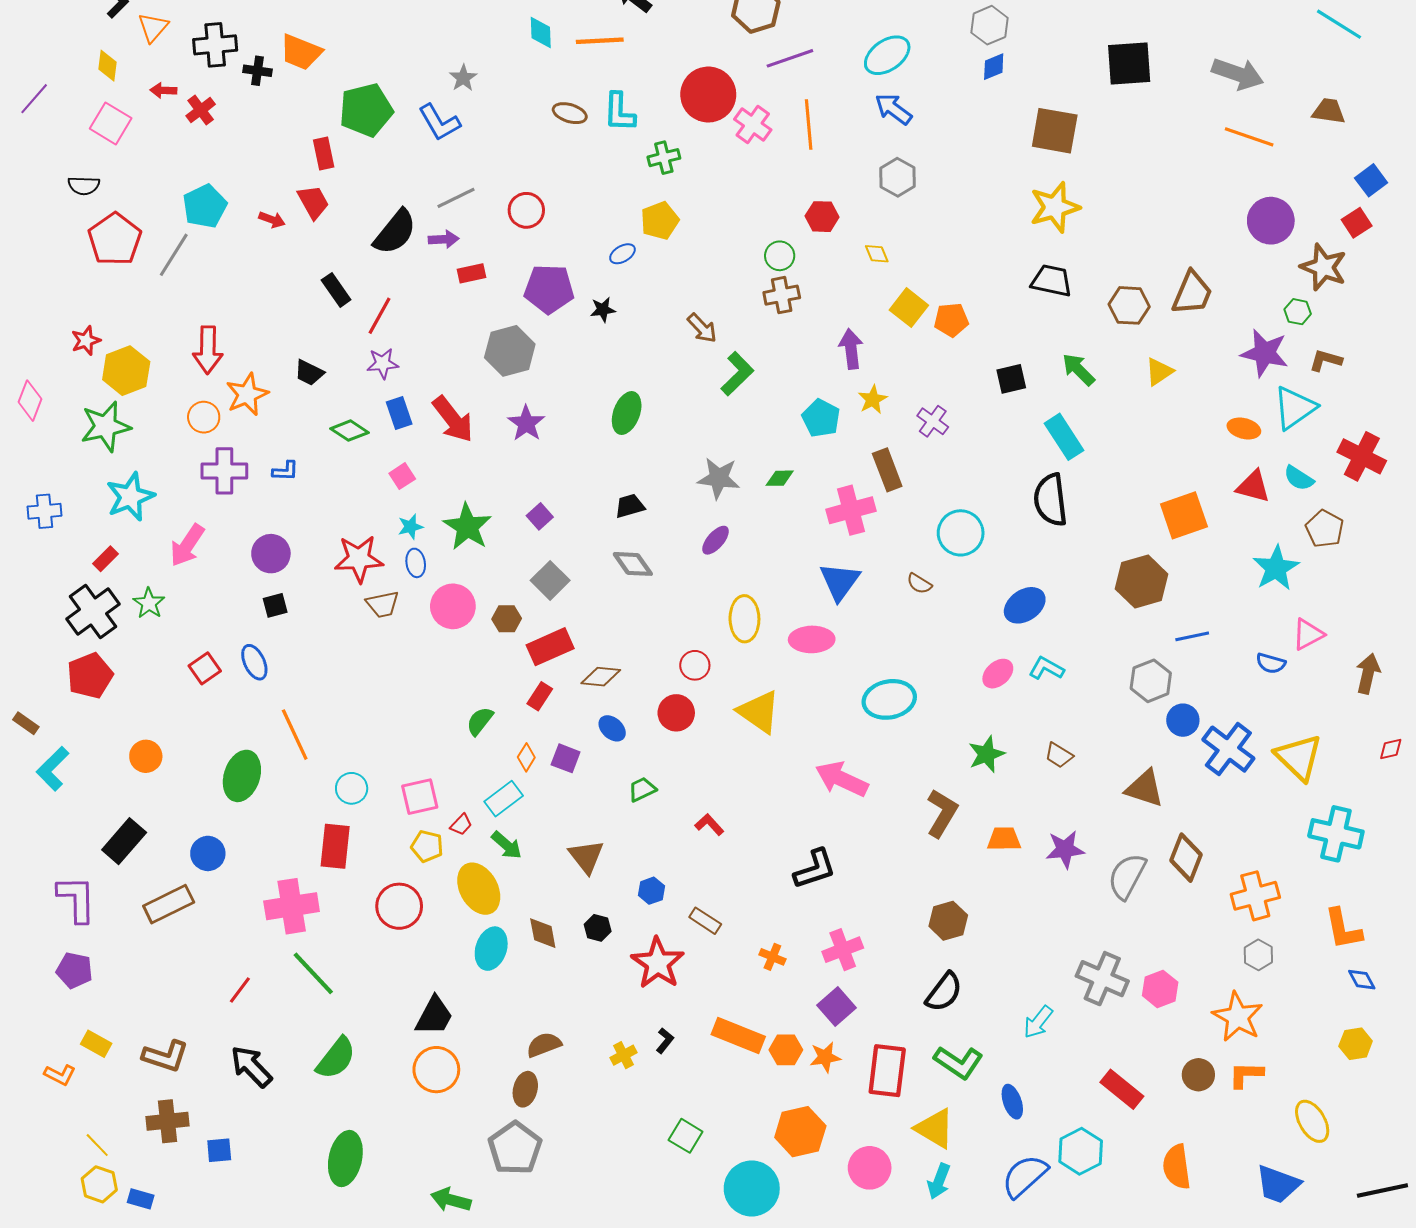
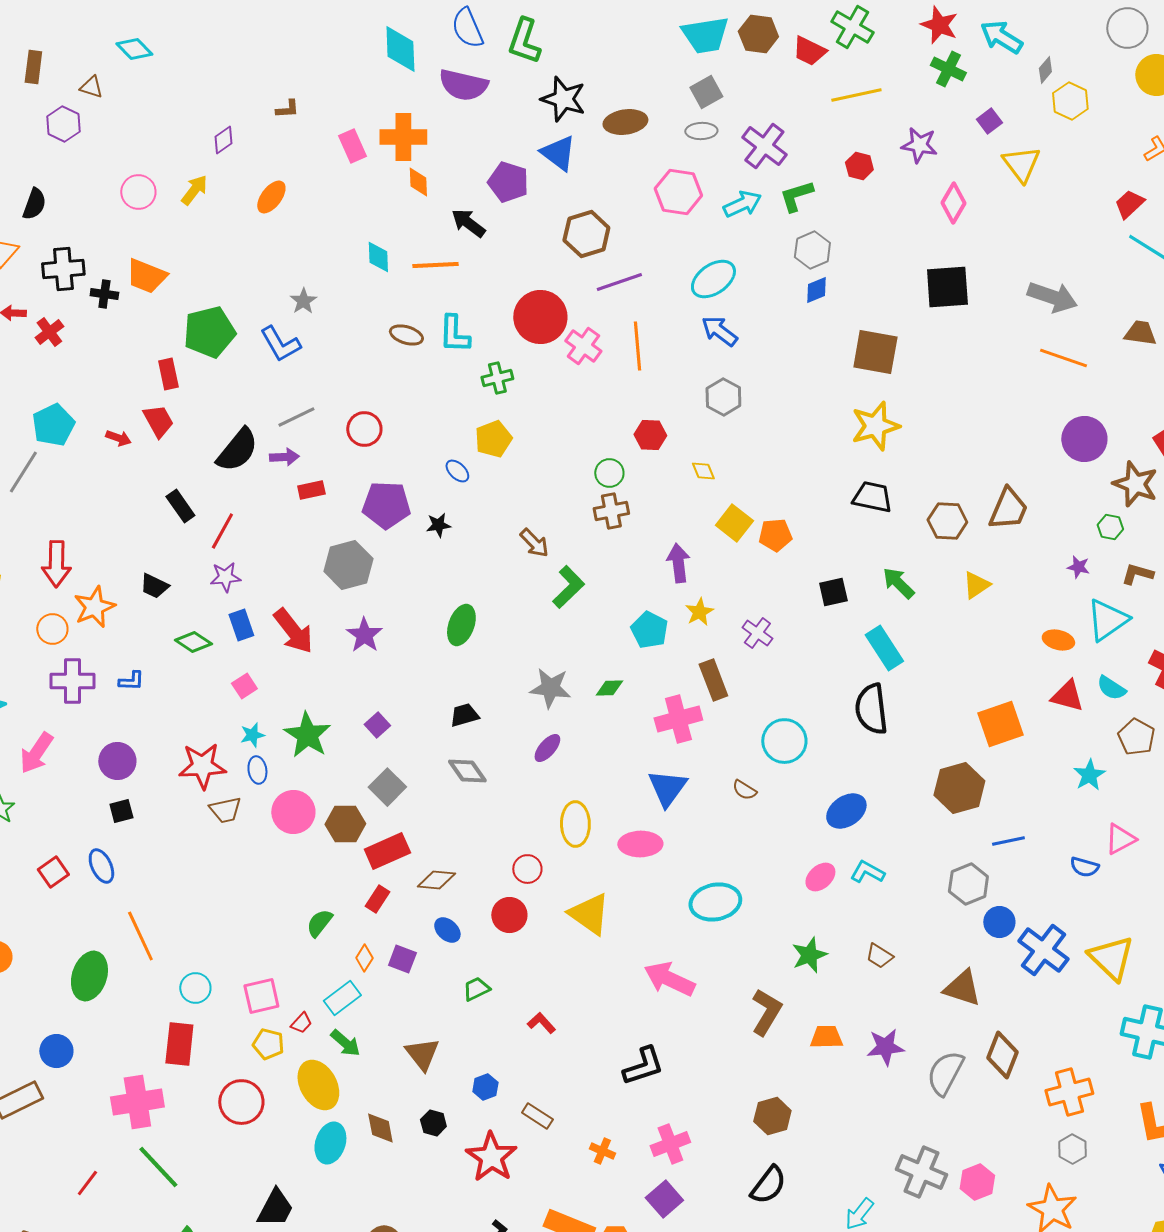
blue ellipse: (622, 254) -> (457, 471), turned 75
purple star: (1265, 353) -> (1078, 567), size x0.5
cyan star: (1276, 568) -> (1089, 775), size x0.7
brown hexagon: (507, 619) -> (345, 824), size x1.4

